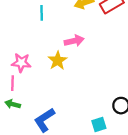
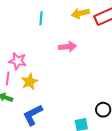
yellow star: (58, 61) -> (30, 82), moved

